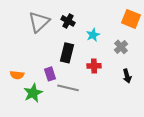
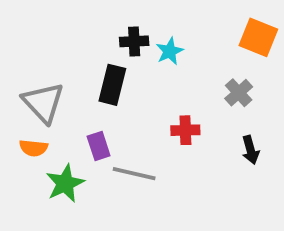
black cross: (68, 21) -> (134, 41), turned -32
gray triangle: (39, 22) -> (43, 103), moved, turned -30
cyan star: (93, 35) -> (170, 51), moved
black rectangle: (67, 53) -> (112, 85), moved

